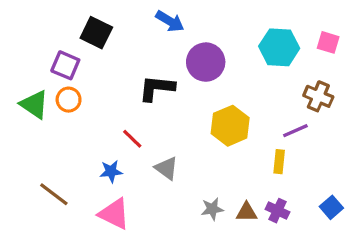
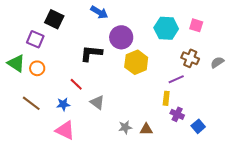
orange circle: (69, 100) -> (37, 68), moved
yellow hexagon: (230, 126) -> (136, 62), moved
brown line: (54, 194) -> (31, 103), moved
purple cross: (278, 211) -> (177, 114), moved

